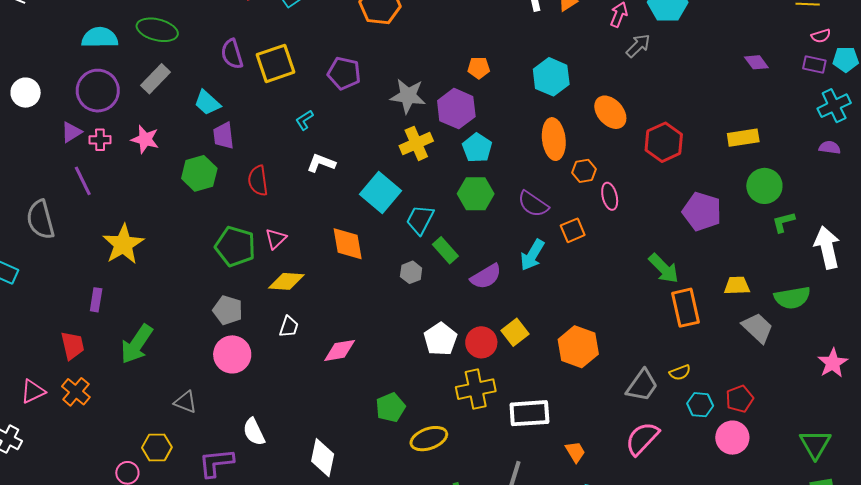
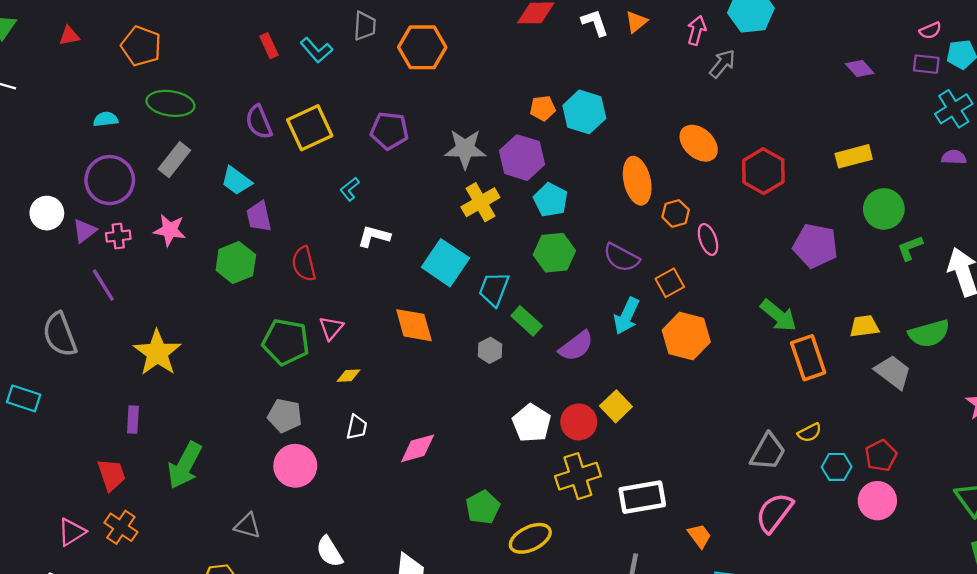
cyan semicircle: (100, 38) -> (106, 119), size x0.6
cyan hexagon: (551, 77) -> (584, 112), moved
white circle: (26, 93) -> (47, 213), moved
yellow diamond: (286, 281) -> (348, 376), size x0.6
orange hexagon: (578, 347) -> (686, 336), moved

